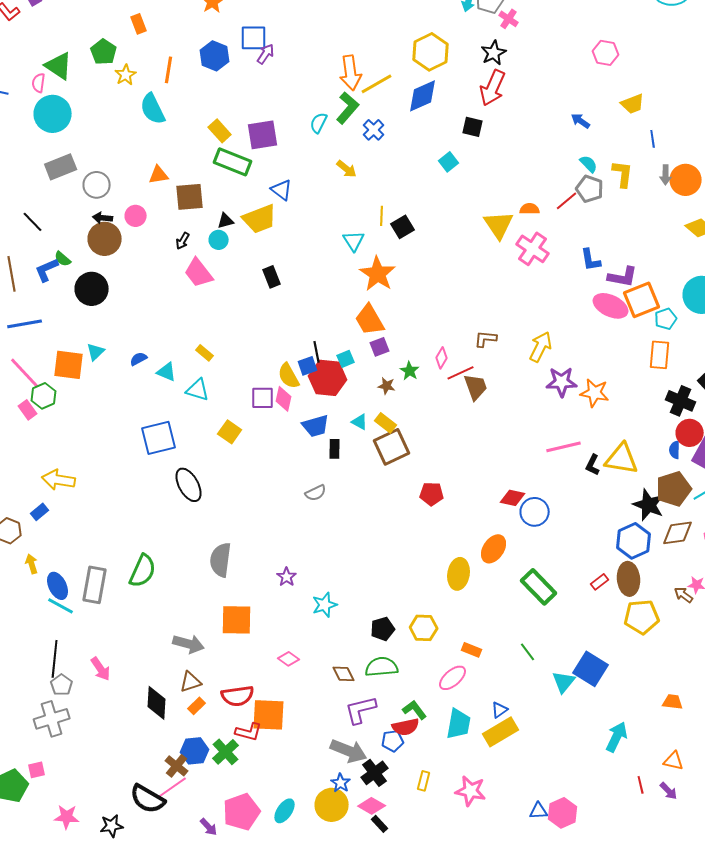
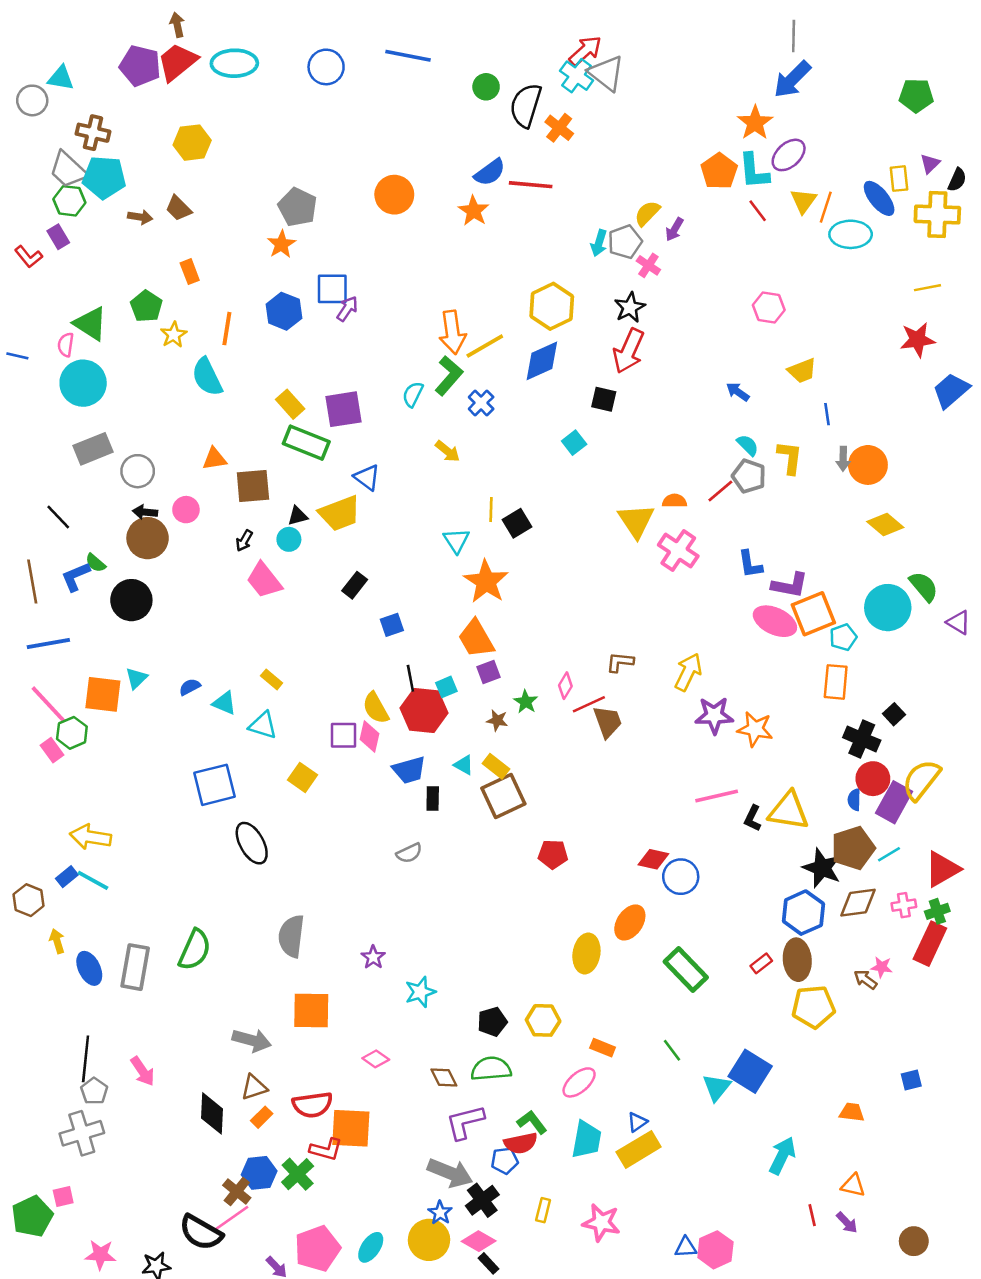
black rectangle: (272, 277) -> (355, 585), turned 60
blue square: (308, 366) -> (392, 625), moved
cyan line: (61, 606) -> (93, 880), moved

